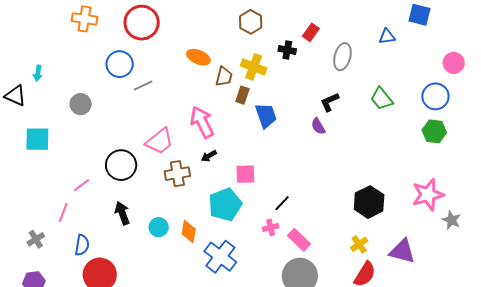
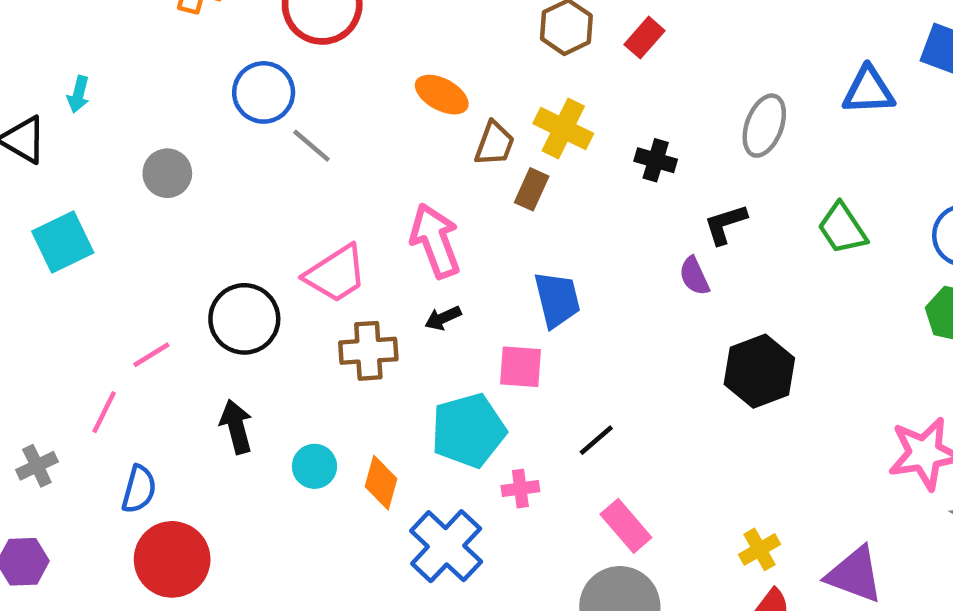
red rectangle: (311, 32) -> (645, 38), moved
blue triangle: (387, 37) -> (868, 91), size x1.4
black cross: (287, 50) -> (656, 160), moved
gray line: (143, 86) -> (311, 146), turned 60
blue trapezoid: (266, 116) -> (557, 300), moved
cyan square: (37, 139) -> (63, 242), turned -32
black hexagon: (369, 202) -> (759, 371), moved
pink cross: (271, 227) -> (520, 489), moved

